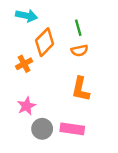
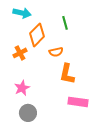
orange semicircle: (79, 51) -> (56, 52), moved
gray circle: (42, 129) -> (28, 113), moved
pink rectangle: (72, 129) -> (78, 102), moved

